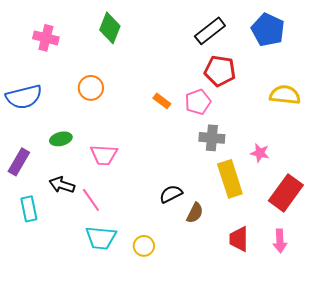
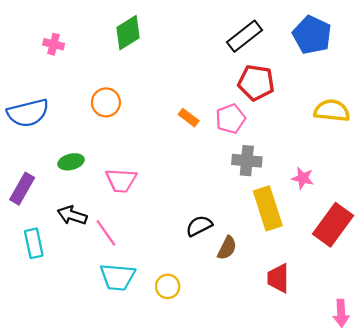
green diamond: (110, 28) -> (128, 33), turned 36
pink cross: (46, 38) -> (54, 44), size x0.7
pink arrow: (280, 241) -> (341, 313), moved

